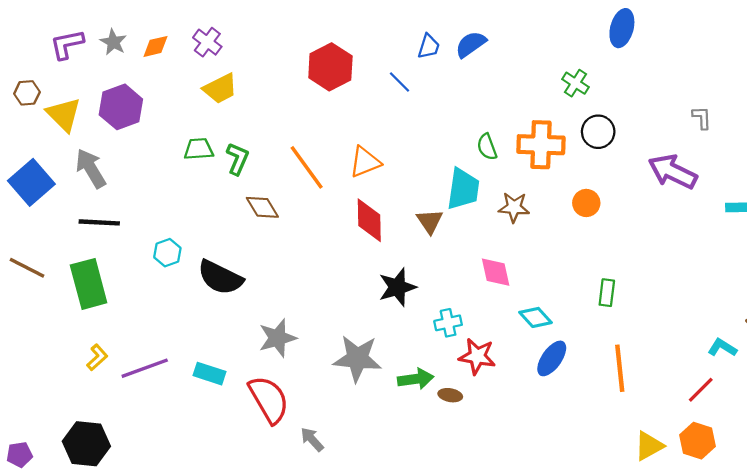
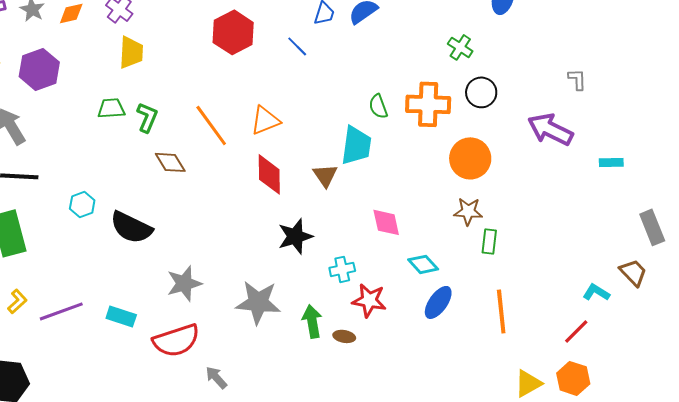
yellow trapezoid: (220, 89) -> (131, 52), turned -60
orange circle: (586, 203) -> (470, 158), size x1.6
brown star: (514, 207) -> (468, 211), moved
green arrow: (416, 379) -> (312, 321), turned -92
red semicircle: (269, 399) -> (176, 340), turned 102

